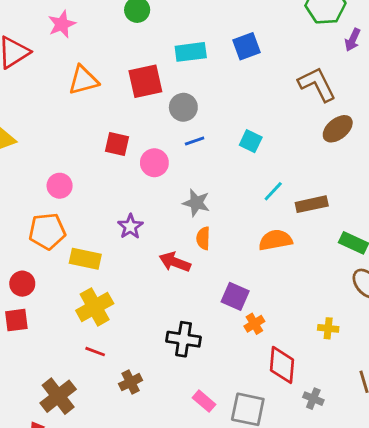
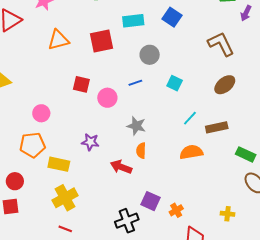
blue square: (246, 46) -> (172, 17), turned -36
gray circle: (183, 107) -> (150, 55), moved
brown ellipse: (338, 129) -> (225, 85), moved
purple star: (130, 226) -> (90, 142), turned -30
purple square: (235, 296) -> (151, 201), moved
black cross: (183, 339) -> (127, 221), turned -30

